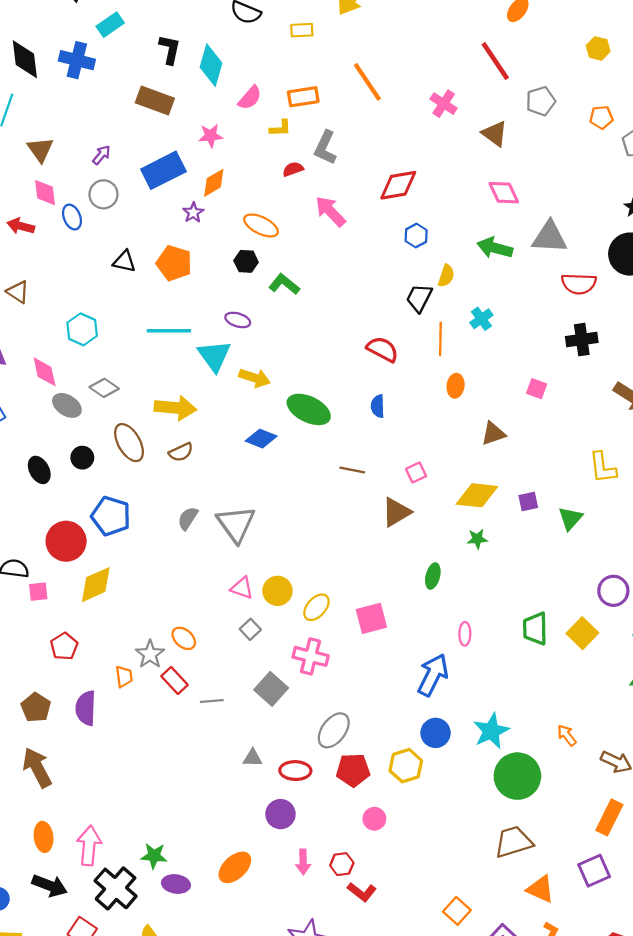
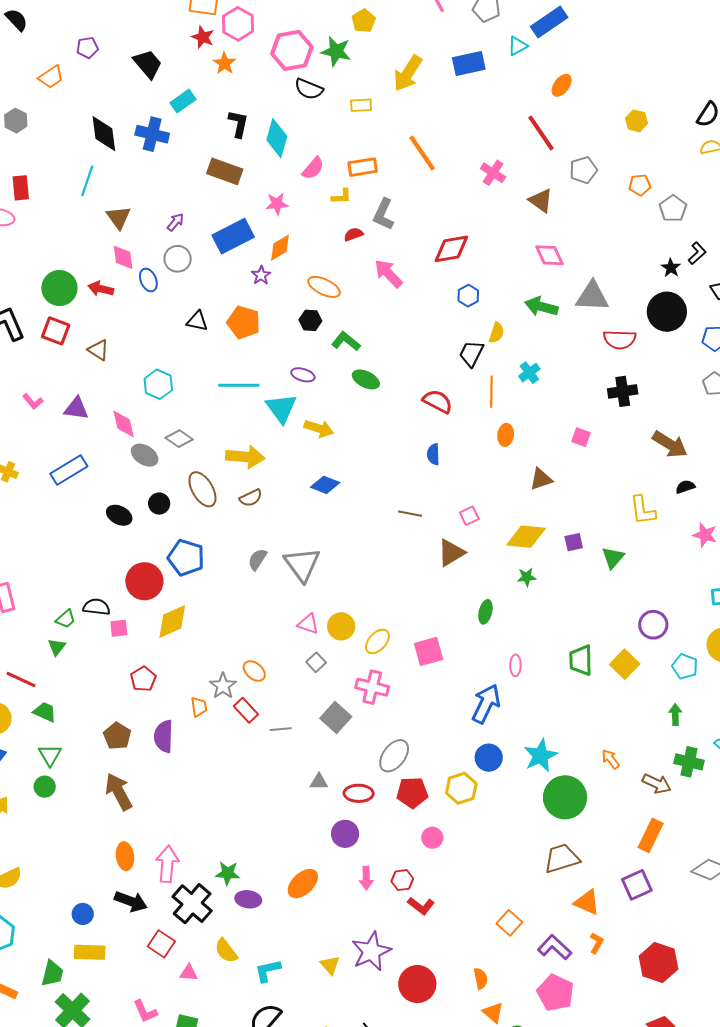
green ellipse: (309, 409) -> (366, 379), moved, size x0.7
black ellipse: (39, 470) -> (119, 515), turned -35

